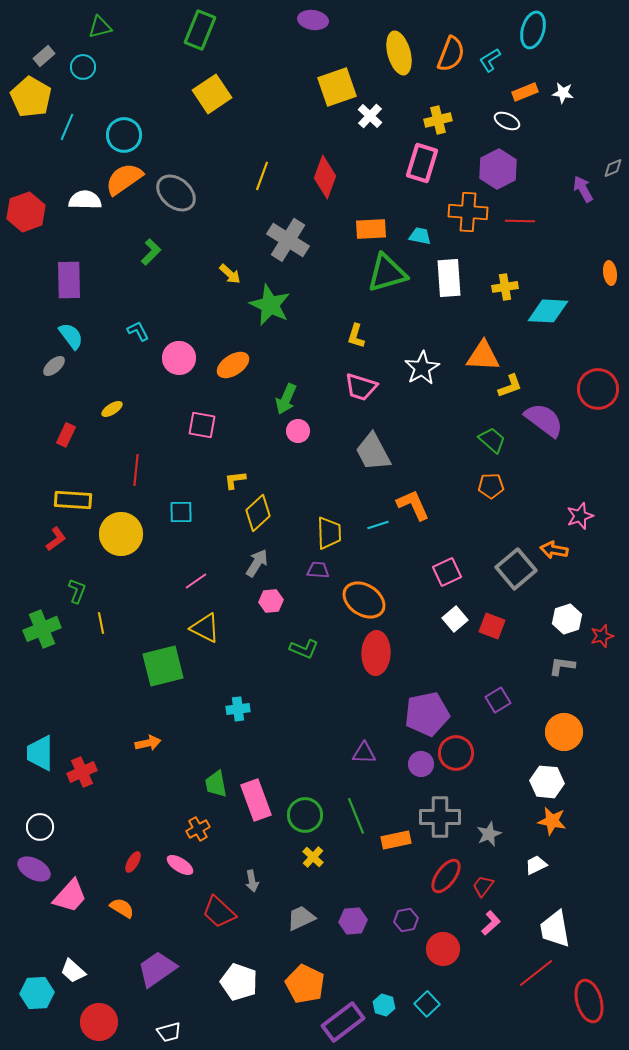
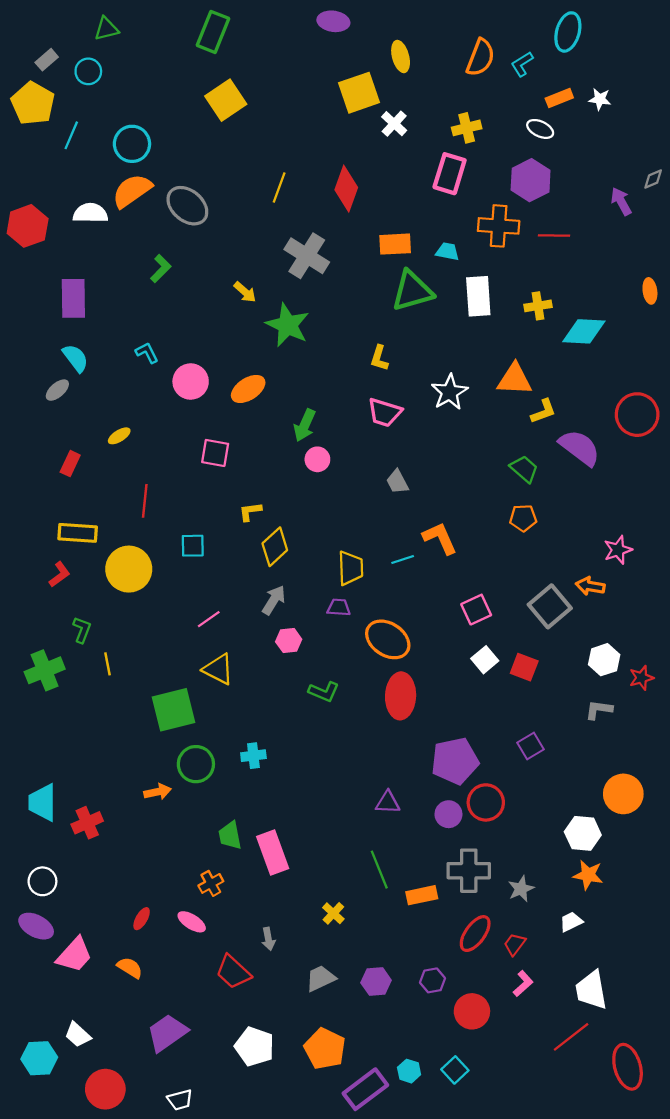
yellow ellipse: (399, 53) -> (401, 56), moved, size x0.7
gray trapezoid: (373, 452) -> (397, 482), size x0.6
orange circle: (564, 732) -> (623, 794), moved
green circle: (305, 815) -> (196, 764), moved

